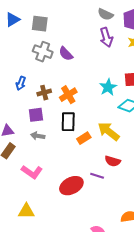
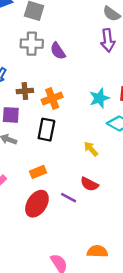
gray cross: (43, 52) -> (32, 44), turned -30
yellow arrow: (109, 131) -> (91, 149), size x0.6
orange rectangle: (84, 138) -> (38, 172), moved
red ellipse: (71, 186) -> (37, 204), turned -40

